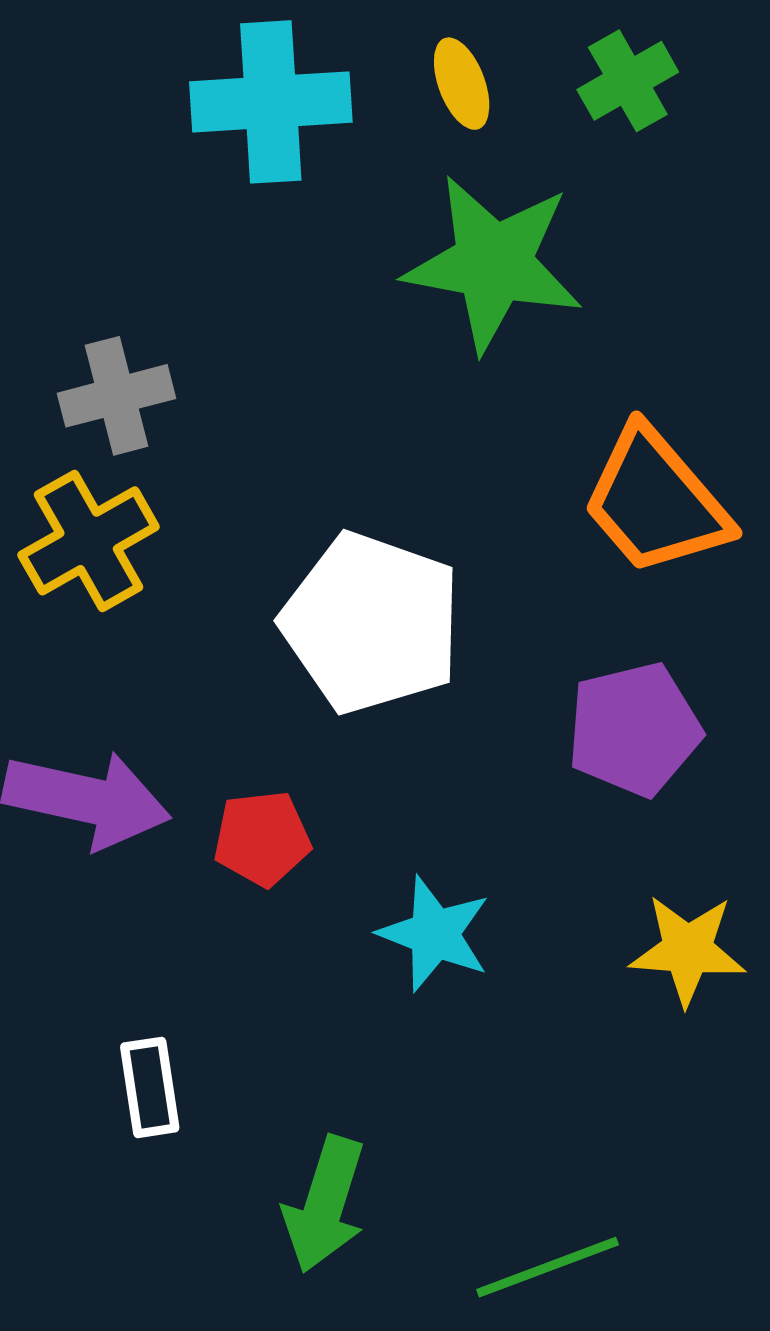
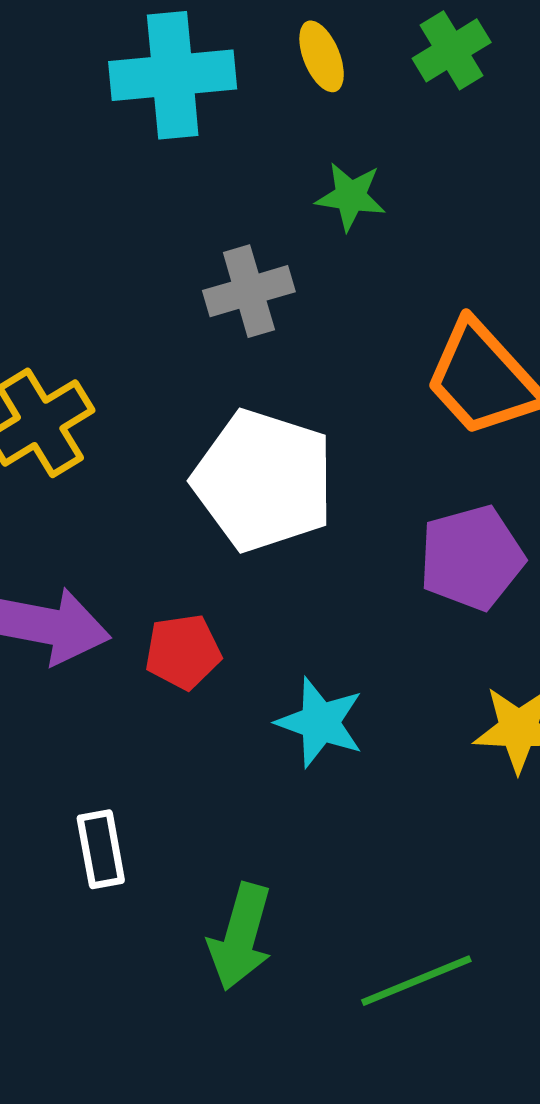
green star: (493, 263) -> (351, 196), size x0.5
gray cross: (116, 396) -> (249, 291), moved

